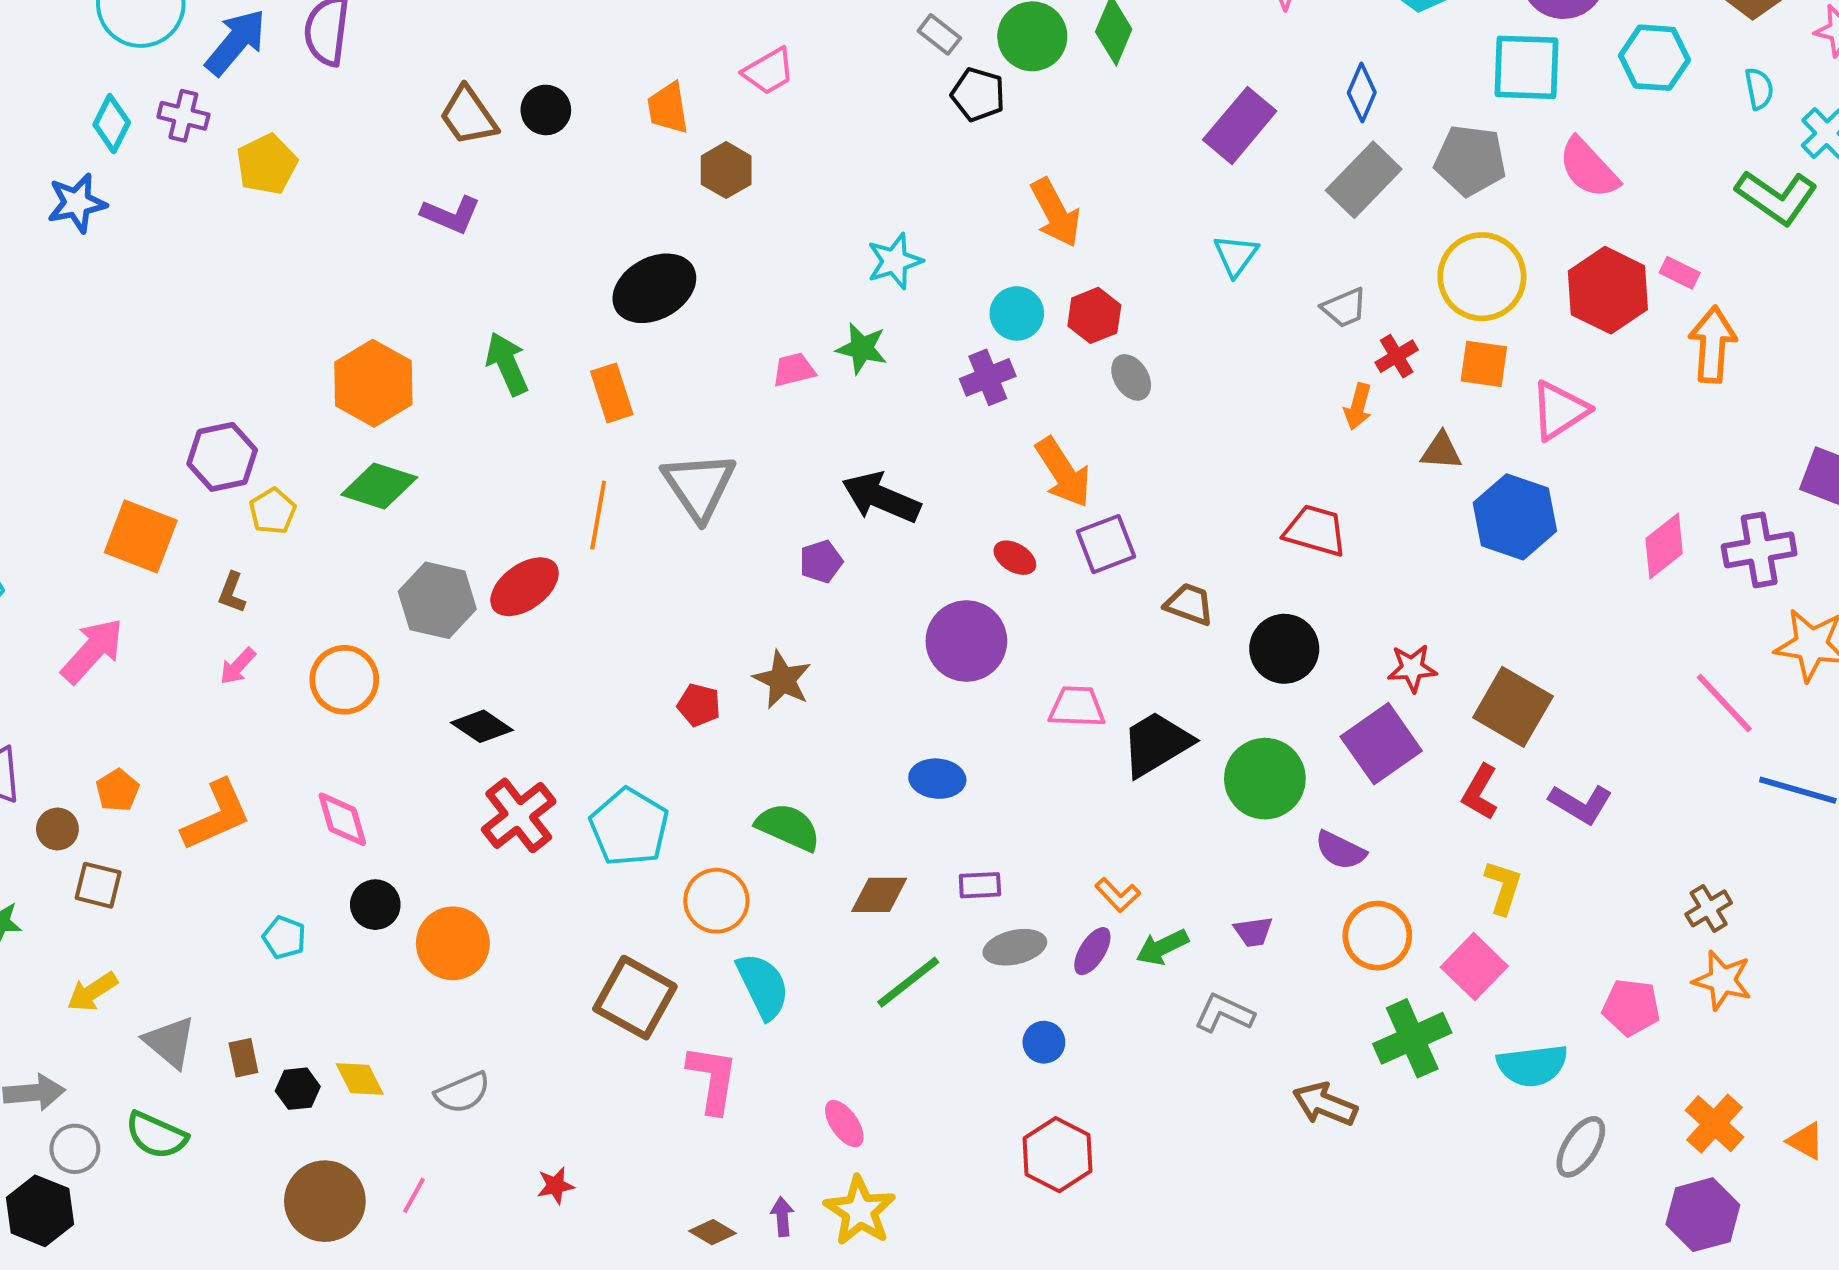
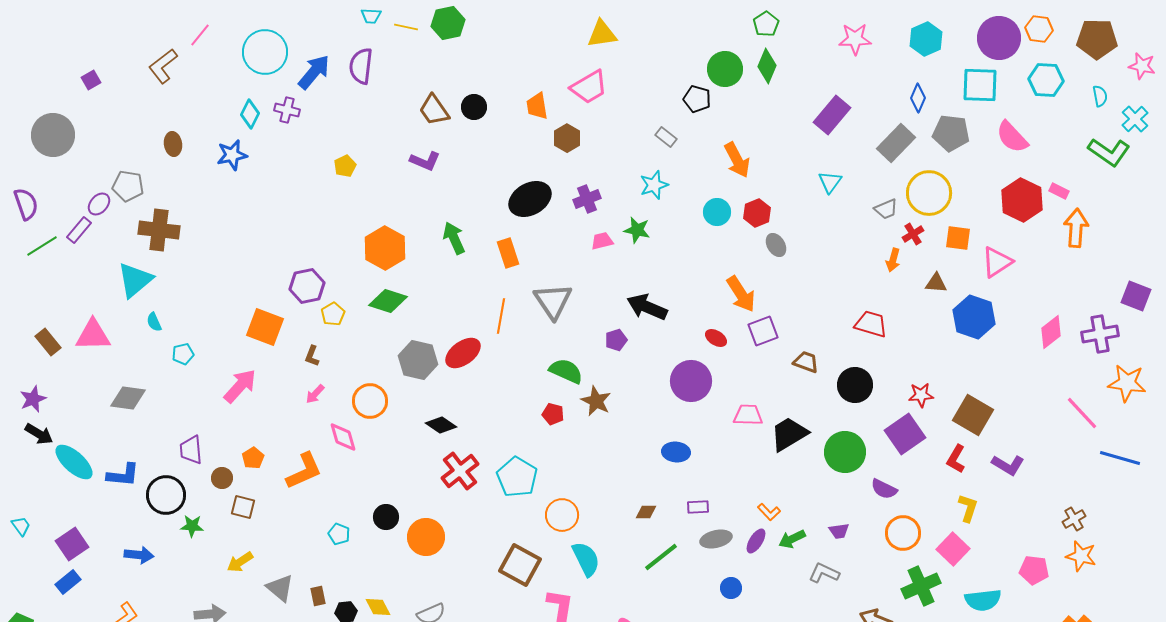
gray rectangle: (939, 34) -> (666, 137), moved
pink trapezoid: (769, 71) -> (589, 87), size x1.4
blue diamond: (1362, 93) -> (918, 98), moved
yellow pentagon: (267, 164) -> (345, 166), moved, size x0.7
yellow circle: (1482, 277) -> (929, 193), moved
purple cross: (988, 377) -> (587, 199), moved
pink diamond: (342, 819) -> (343, 437), moved
green semicircle: (788, 827) -> (566, 371), moved
brown diamond: (879, 895) -> (646, 512), size x0.7

